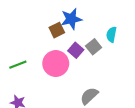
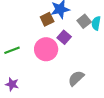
gray square: (94, 47) -> (84, 21), moved

